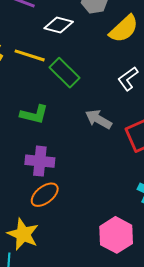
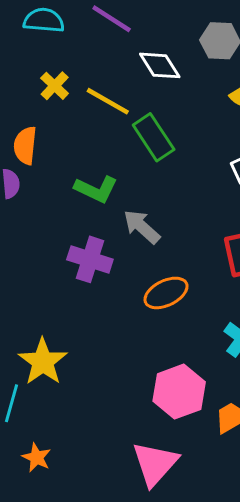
white diamond: (59, 25) -> (160, 65), turned 32
gray arrow: (98, 119) -> (142, 227), moved
orange ellipse: (45, 195) -> (166, 293), moved

